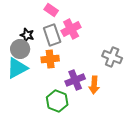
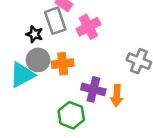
gray rectangle: (52, 35) -> (55, 21), moved
gray circle: (20, 49) -> (38, 60), moved
purple cross: (75, 80) -> (93, 89), turned 36

